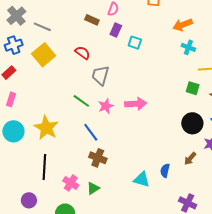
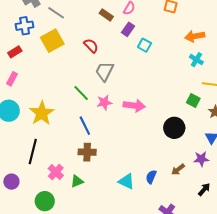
black circle: (192, 123) -> (174, 128), moved
brown cross: (98, 158) -> (87, 152), turned -30

